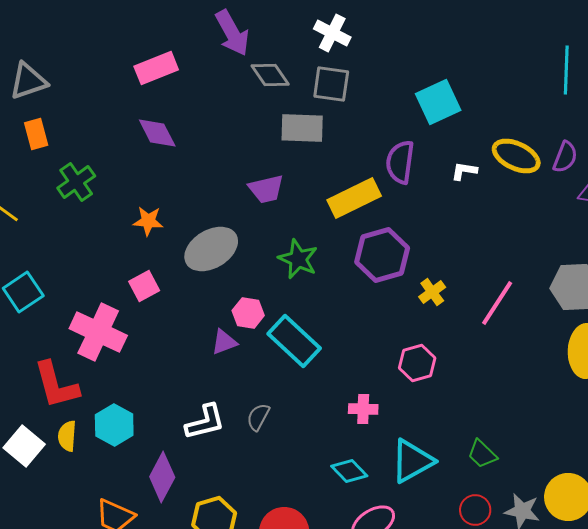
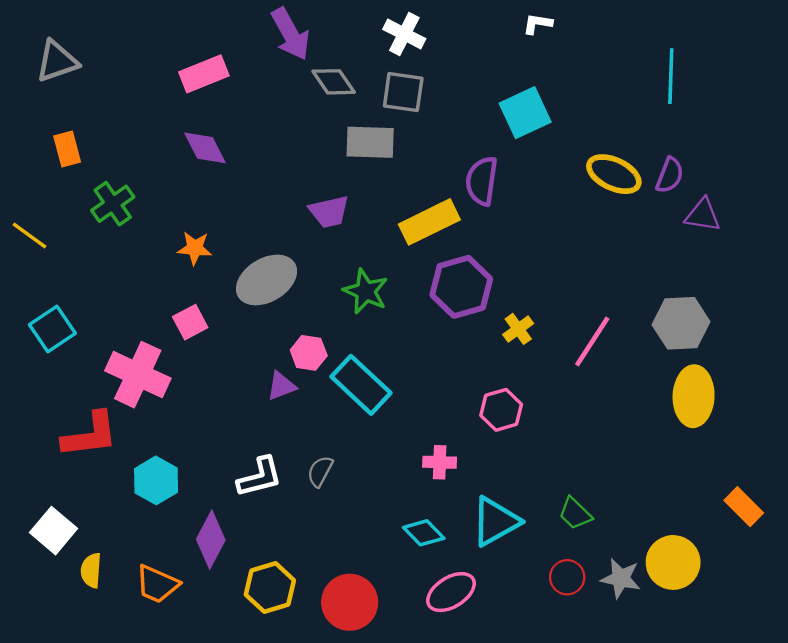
gray triangle: (28, 81) -> (57, 61), moved
white L-shape: (464, 171) -> (538, 24), moved
red L-shape: (56, 385) -> (90, 435), turned -82
yellow semicircle: (67, 436) -> (91, 570), moved
white square: (24, 446) -> (54, 531), moved

